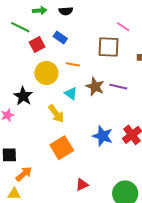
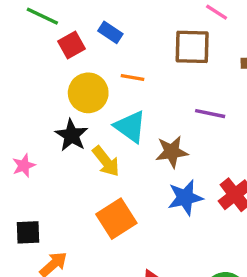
brown star: (95, 87) -> (172, 152), moved, turned -30
cyan triangle: (71, 93) -> (130, 127), size x1.5
black star: (23, 96) -> (71, 135), moved
blue star: (103, 136) -> (185, 198), turned -30

